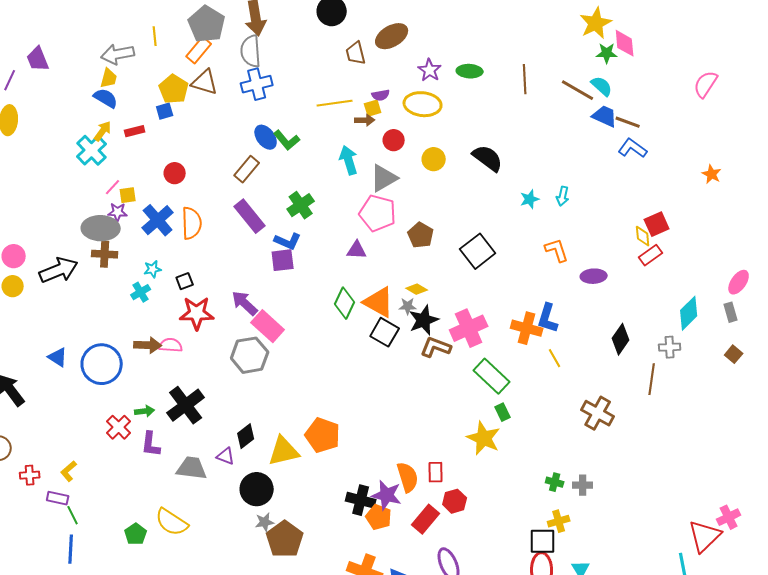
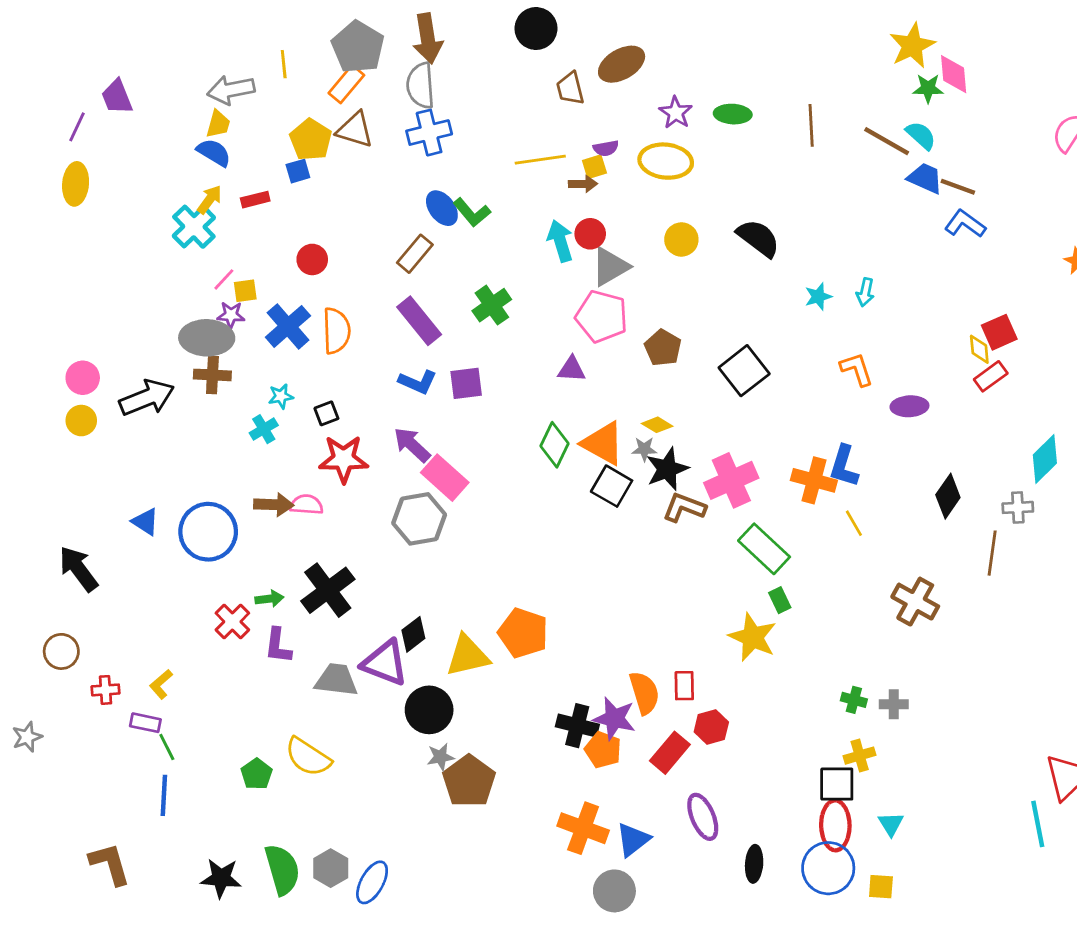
red circle: (394, 140) -> (590, 234), moved
blue L-shape: (288, 241) -> (418, 382), moved
purple triangle: (226, 456) -> (385, 663), size x1.8

